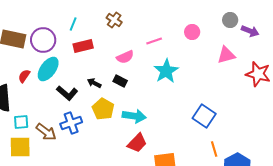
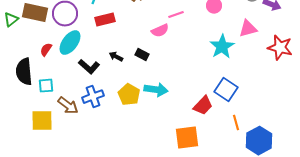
pink semicircle: (125, 57) -> (160, 31), moved
cyan star: (166, 71) -> (222, 47), moved
yellow pentagon: (103, 109) -> (129, 95), moved
cyan square: (21, 122) -> (46, 86), moved
red trapezoid: (137, 143) -> (203, 106), moved

